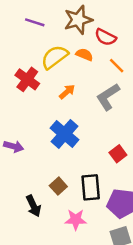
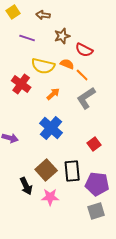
brown star: (78, 20) -> (62, 36), size x0.7
yellow semicircle: (55, 57) -> (43, 66), turned -130
orange line: (117, 66) -> (82, 75), moved
brown square: (58, 186) -> (46, 170), size x1.5
pink star: (76, 220) -> (50, 197), moved

